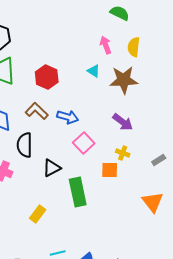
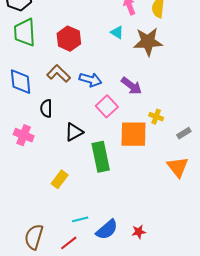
purple arrow: (123, 122) -> (131, 86), moved
black semicircle: (25, 145) -> (46, 108), size x0.7
yellow cross: (123, 153) -> (156, 117), moved
gray rectangle: (159, 160) -> (184, 133), moved
orange square: (110, 170) -> (134, 134), size x1.6

